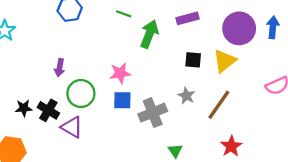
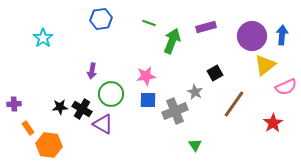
black square: (193, 60) -> (215, 73), moved, turned -35
yellow triangle: (225, 61) -> (265, 65), moved
gray star: (186, 96) -> (195, 92), moved
red star: (231, 146) -> (273, 123), moved

